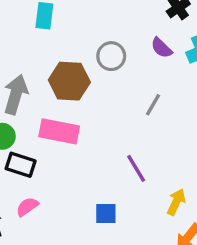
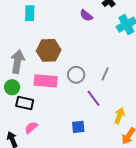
purple semicircle: (161, 48) -> (86, 16), moved
gray circle: (111, 56) -> (76, 75), moved
gray line: (153, 105) -> (105, 74), moved

